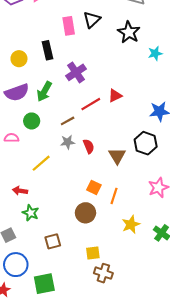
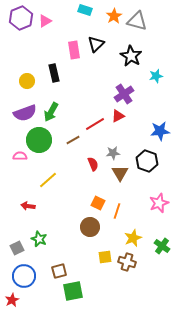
purple cross: (76, 72) -> (124, 94), moved
green circle: (32, 121) -> (39, 140), size x1.6
gray star: (68, 142) -> (113, 153), moved
green star: (31, 213) -> (39, 239), moved
brown square: (53, 241) -> (59, 271), moved
yellow square: (93, 253) -> (105, 257), moved
brown cross: (103, 273) -> (127, 262), moved
green square: (44, 284) -> (73, 291), moved

